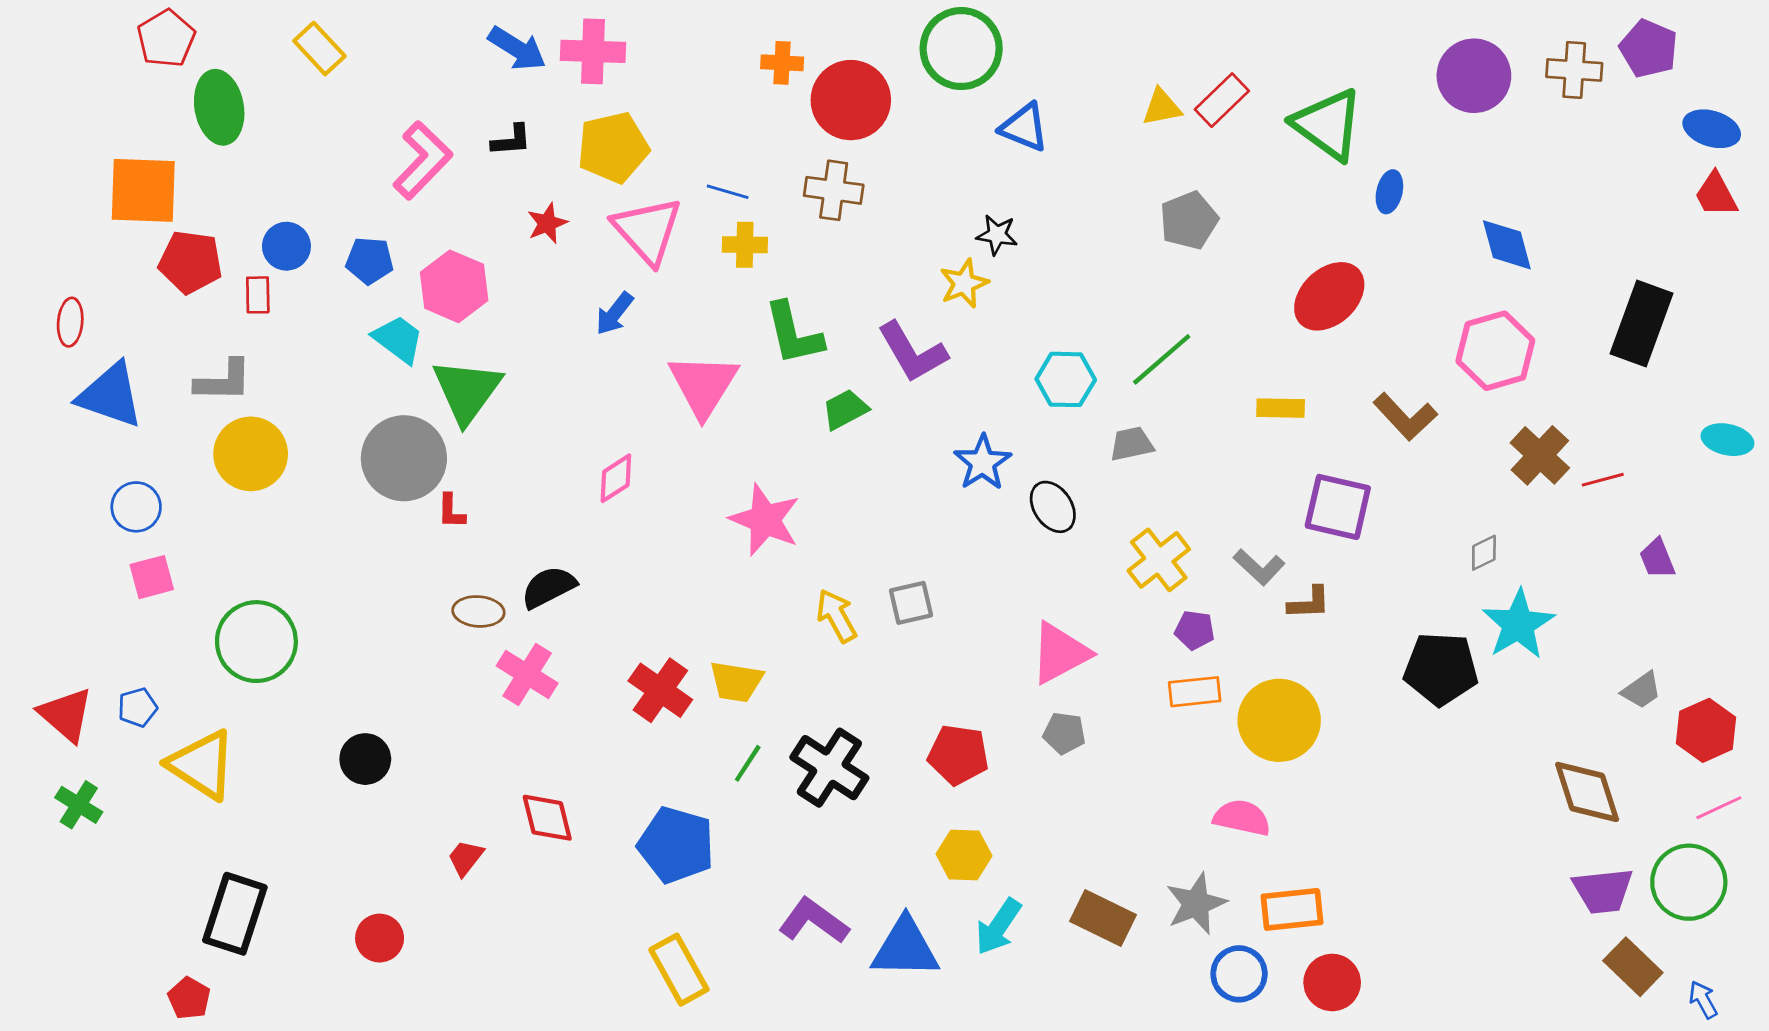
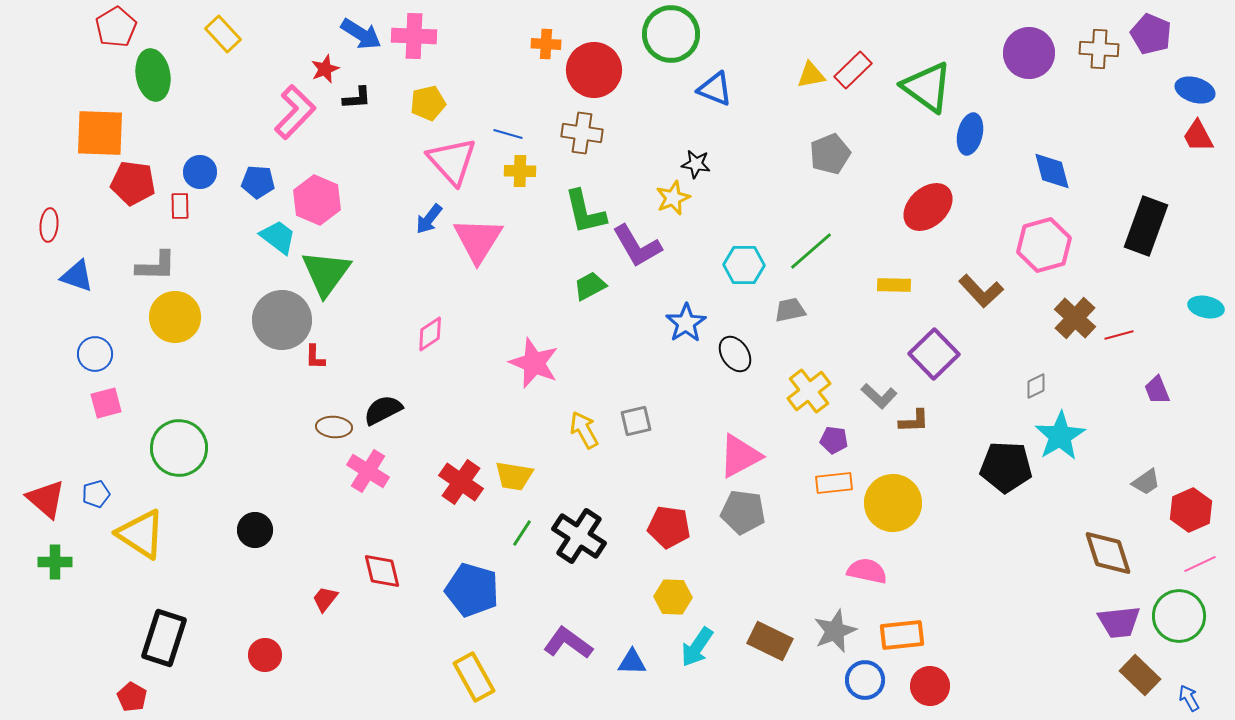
yellow pentagon: (613, 147) -> (428, 103), size x0.7
blue ellipse: (1389, 192) -> (970, 134), size x1.4
red star: (547, 223) -> (325, 69), moved
green L-shape: (794, 334) -> (585, 212), moved
pink triangle: (703, 385) -> (478, 240), moved
blue triangle: (110, 395) -> (77, 276), size x0.7
purple square: (1338, 507) -> (934, 354), turned 33
gray pentagon: (1064, 733) -> (743, 512), size x1.5
green cross: (79, 805) -> (55, 562), turned -32
blue triangle: (905, 948) -> (632, 662), size x0.6

